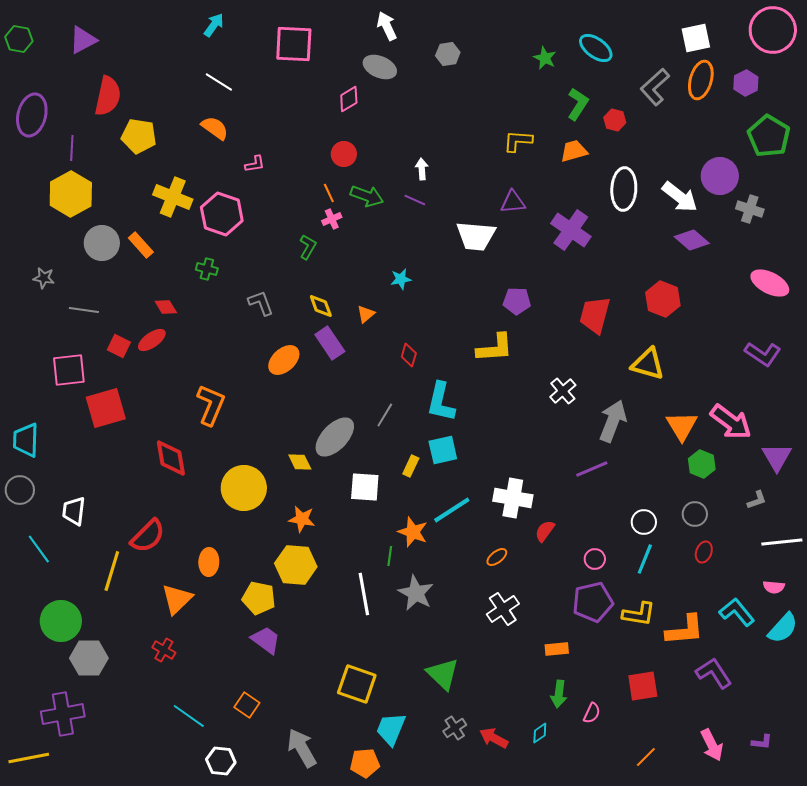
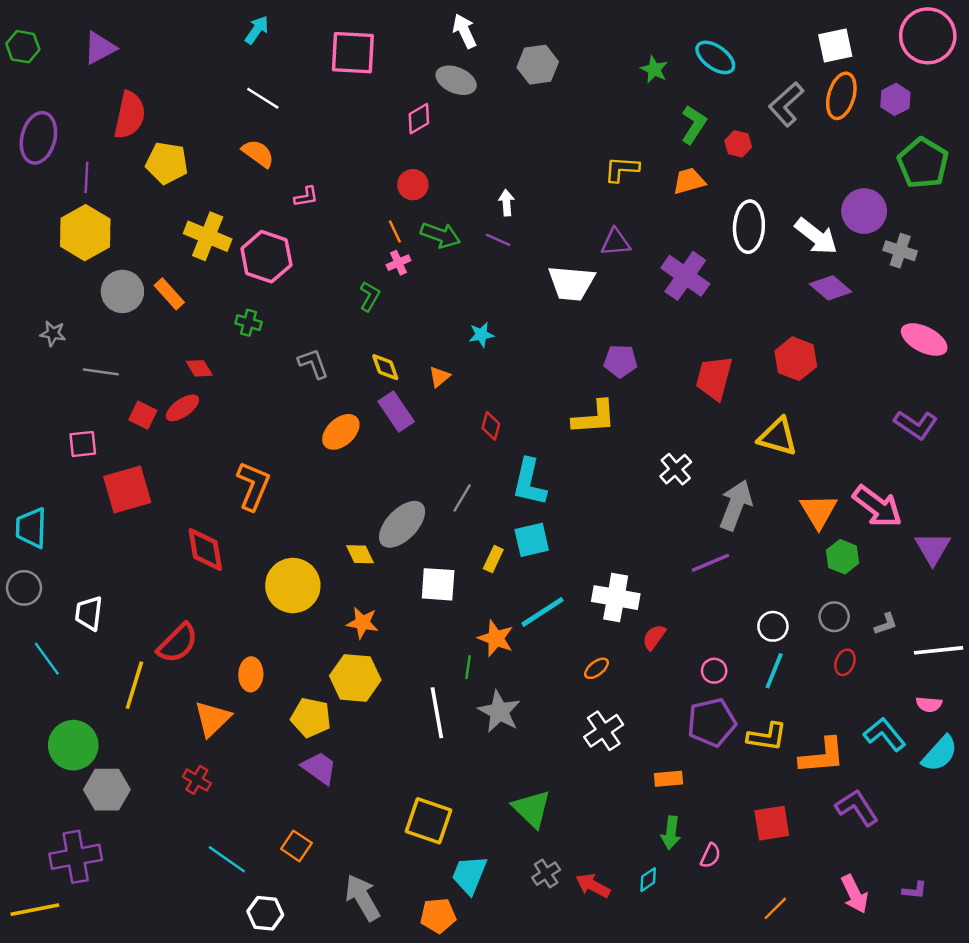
gray hexagon: (448, 54) -> (538, 65), size x1.4
pink square: (69, 370) -> (83, 444), size x0.7
gray L-shape: (757, 500) -> (886, 624), moved

